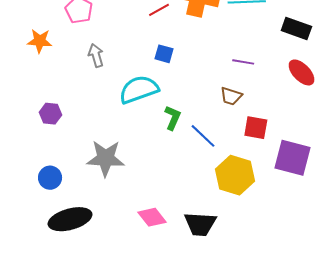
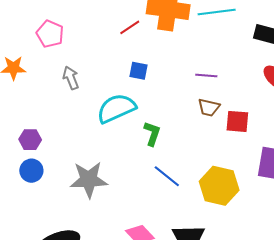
purple line: (243, 62) -> (206, 76), moved
red square: (256, 128) -> (237, 121), moved
blue line: (203, 136) -> (167, 176), moved
blue circle: (50, 178) -> (31, 171), moved

